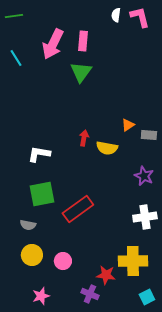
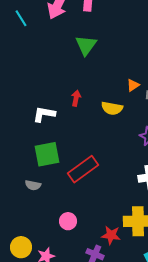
green triangle: (81, 72) -> (86, 45), moved
red arrow: (84, 138) -> (76, 98), moved
yellow circle: (32, 255) -> (21, 247), moved

